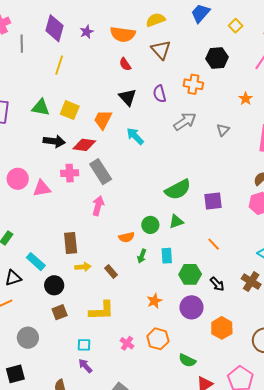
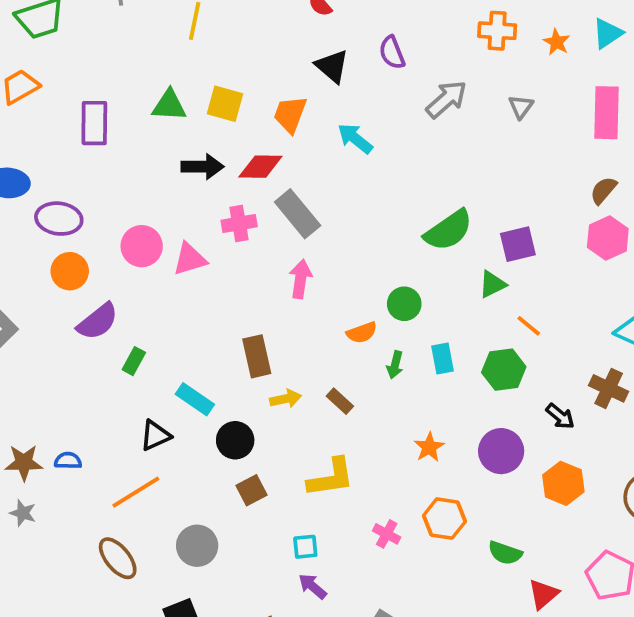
orange cross: (193, 84) -> (497, 31), moved
green triangle: (176, 222) -> (492, 284), moved
green hexagon: (190, 274) -> (504, 370), moved
black arrow: (217, 284) -> (560, 416), moved

